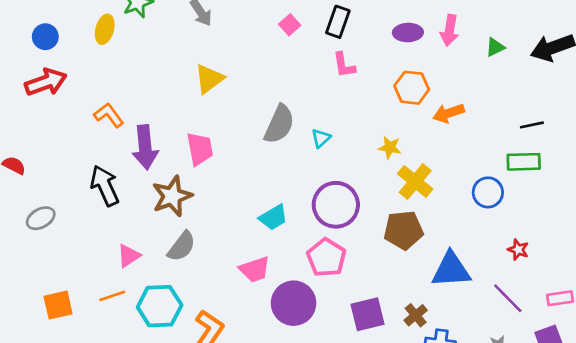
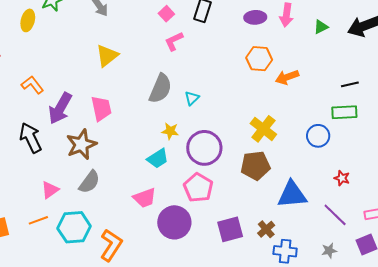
pink L-shape: (344, 65) -> (174, 41), moved, turned 75
purple arrow: (145, 147) -> (60, 108), turned 36
yellow star: (390, 147) -> (170, 131), moved

